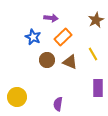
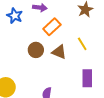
blue star: (33, 37) -> (15, 16), moved

